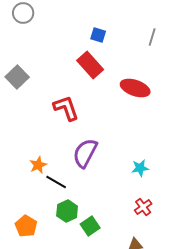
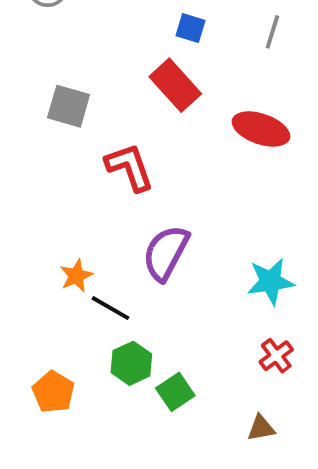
gray line: (152, 37) -> (272, 32), moved
gray square: (17, 77) -> (69, 106), moved, turned -30
cyan star: (140, 168) -> (271, 281), size x1.4

